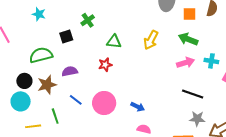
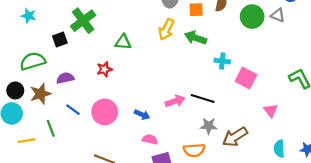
green cross: (88, 20) -> (83, 21), size x1.6
yellow arrow: (151, 40) -> (166, 29), moved
green triangle: (114, 42) -> (123, 42), moved
pink arrow: (185, 63) -> (175, 101), moved

